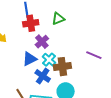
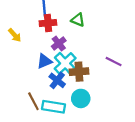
green triangle: (58, 19) -> (78, 20), turned 40
cyan cross: (49, 60) -> (65, 63), size x1.5

